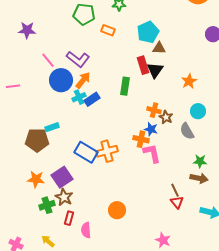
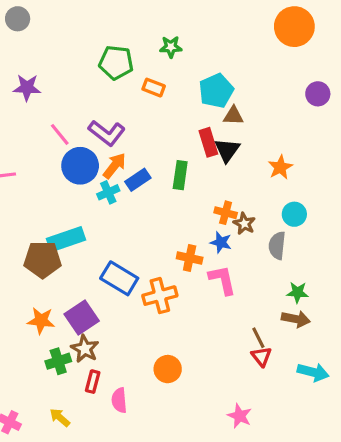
blue rectangle: (92, 99) -> (138, 180), moved
cyan rectangle: (52, 127) -> (66, 239), size x1.6
gray semicircle: (187, 131) -> (277, 246), turned 36
orange cross: (141, 139) -> (190, 258), moved
orange cross: (107, 151) -> (160, 296), moved

